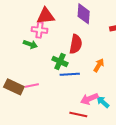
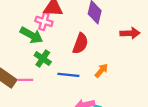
green arrow: (30, 44) -> (31, 35), size x1.5
green cross: (60, 61) -> (43, 59), moved

